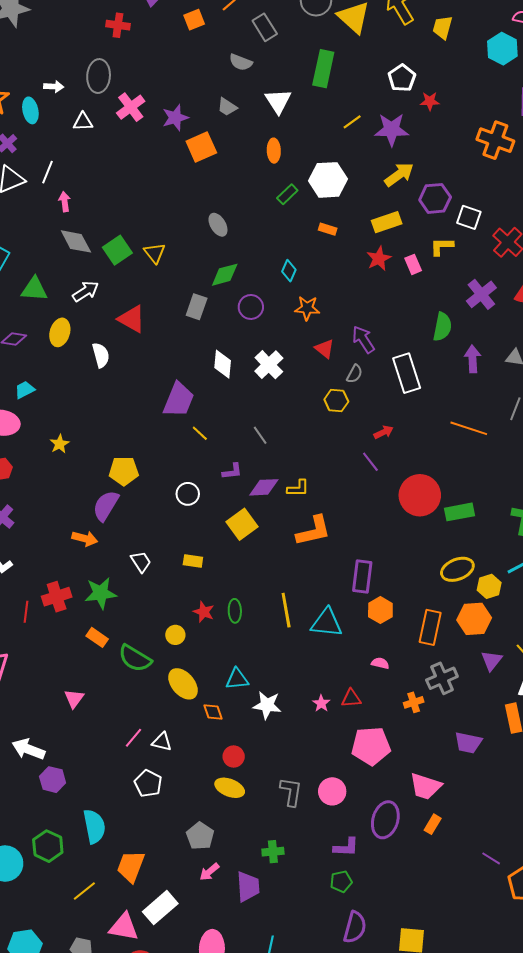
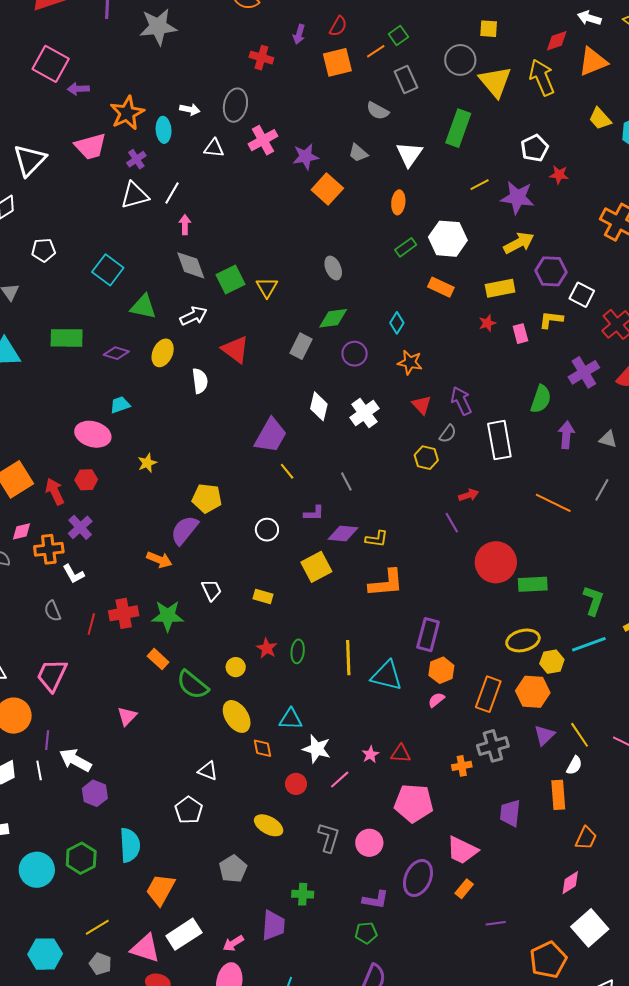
orange square: (194, 20) -> (337, 62), size x1.4
yellow trapezoid: (442, 27) -> (600, 119), moved, turned -65
orange square: (201, 147) -> (327, 189), turned -32
orange rectangle: (328, 229) -> (441, 287), size x1.4
red star: (379, 259) -> (487, 323), size x0.7
pink semicircle: (380, 663) -> (436, 700), moved, turned -60
pink line: (134, 738) -> (340, 779), moved
purple trapezoid: (468, 743) -> (510, 813), turned 76
red circle: (234, 757) -> (296, 784), moved
purple line: (491, 858) -> (496, 923), moved, turned -48
pink arrow: (209, 872) -> (233, 943), moved
yellow line: (84, 891) -> (97, 927), moved

